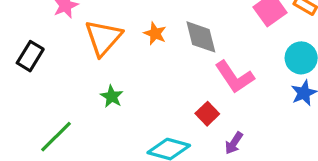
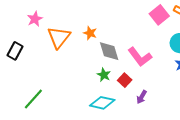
gray diamond: (201, 37) -> (109, 51), moved
green star: (112, 97) -> (104, 75), moved

